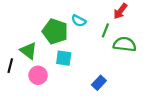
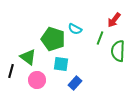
green semicircle: (125, 44) -> (118, 51), turned -95
blue rectangle: (99, 83) -> (75, 83), moved

